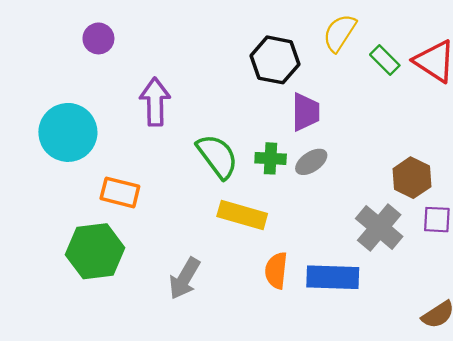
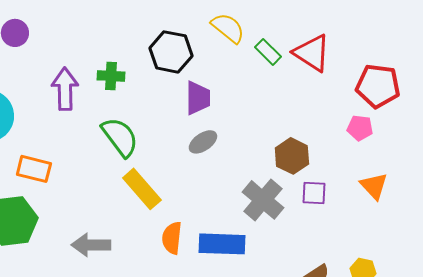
yellow semicircle: (340, 33) -> (228, 28), turned 96
green cross: (271, 158) -> (111, 76), moved
yellow rectangle: (242, 215) -> (142, 189), turned 33
gray arrow: (184, 278) -> (91, 245), turned 60

